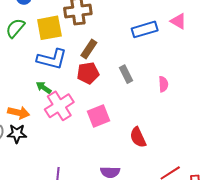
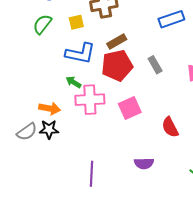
yellow square: (49, 28) -> (76, 22), size x0.6
brown rectangle: (89, 49) -> (117, 41), turned 30
red pentagon: (88, 73) -> (117, 66), size x1.4
pink cross: (59, 106) -> (90, 100), turned 32

